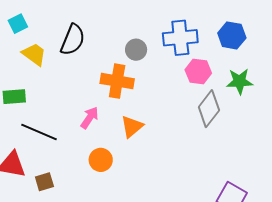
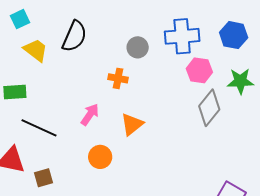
orange cross: (117, 81) -> (118, 78), size x0.6

